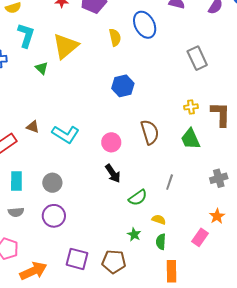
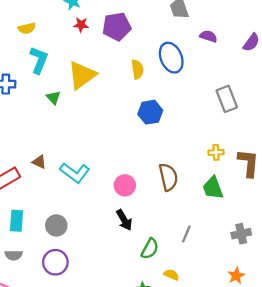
blue hexagon: (123, 86) -> (150, 112), moved
green semicircle: (138, 198) -> (150, 249), turned -30

